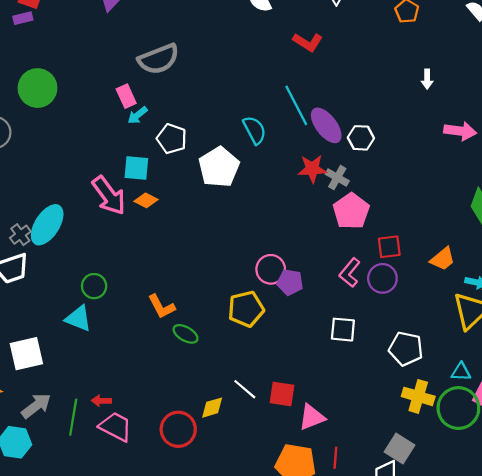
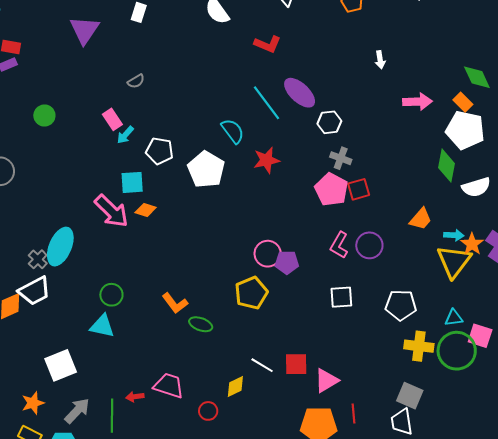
gray semicircle: (159, 59) -> (136, 81), size x0.5
green circle: (37, 88) -> (44, 116), moved, size x0.6
purple ellipse: (326, 125) -> (300, 93), moved
red star: (312, 169) -> (266, 160), moved
gray cross: (337, 178) -> (341, 158), moved
red square: (389, 247) -> (359, 189), moved
pink trapezoid: (116, 427) -> (169, 386), moved
red circle: (178, 429) -> (208, 411), size x0.6

